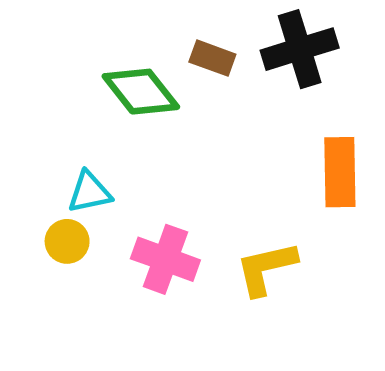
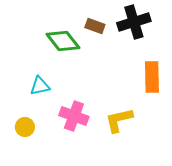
yellow circle: (67, 241) -> (25, 127), moved

